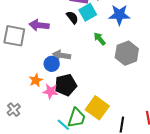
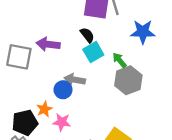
cyan square: (88, 12) -> (93, 52), moved
gray hexagon: (127, 53) -> (128, 80), moved
black pentagon: (66, 85) -> (25, 123), moved

